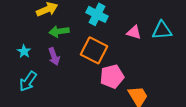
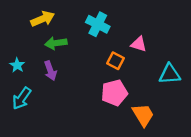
cyan triangle: (162, 30) -> (170, 74), moved
orange square: (94, 50) -> (115, 61), moved, size x0.6

